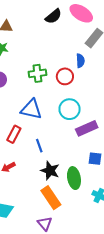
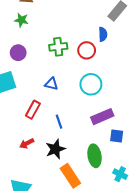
blue triangle: (31, 109) -> (51, 84), size x0.6
purple rectangle: (87, 128) -> (102, 117), moved
black star: (50, 171) -> (55, 149), moved, turned 30

